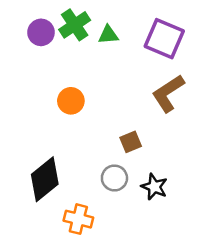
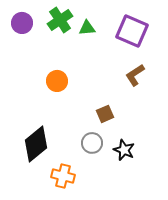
purple circle: (41, 32) -> (22, 23), moved
brown L-shape: (168, 93) -> (135, 75), size x0.7

